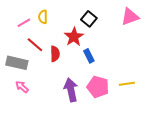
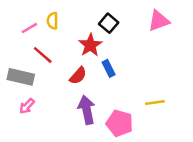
red semicircle: (55, 54) -> (78, 76), moved, turned 42
pink arrow: (22, 87) -> (27, 106), turned -88
pink pentagon: (98, 87) -> (120, 123), moved

